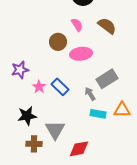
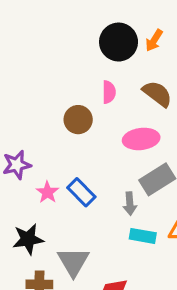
pink semicircle: (77, 25) -> (109, 92), turned 32
pink ellipse: (81, 54) -> (141, 139), moved
gray arrow: (90, 94) -> (130, 204), turned -152

